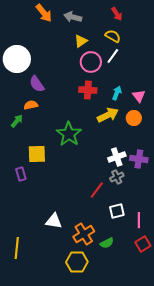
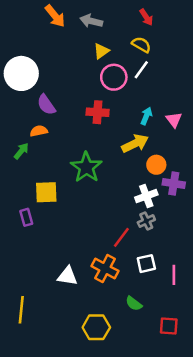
red cross: (88, 90) -> (98, 112), moved
orange circle: (134, 118) -> (156, 165), moved
purple cross: (139, 159) -> (174, 184), moved
orange cross: (84, 234) -> (105, 269), moved, turned -30
green semicircle: (107, 243) -> (134, 304), turned 64
red square: (143, 244) -> (169, 326), moved, turned 35

